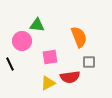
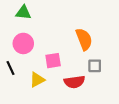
green triangle: (37, 25) -> (23, 13), moved
yellow triangle: (48, 83) -> (37, 80), moved

